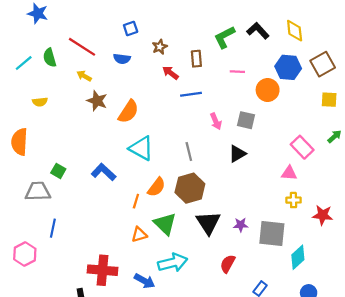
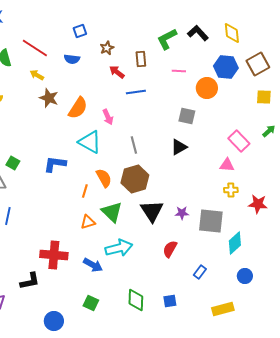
pink arrow: (216, 121) -> (108, 117), moved
blue L-shape: (104, 172) -> (55, 164), turned -35
orange semicircle: (156, 187) -> (104, 178), turned -66

